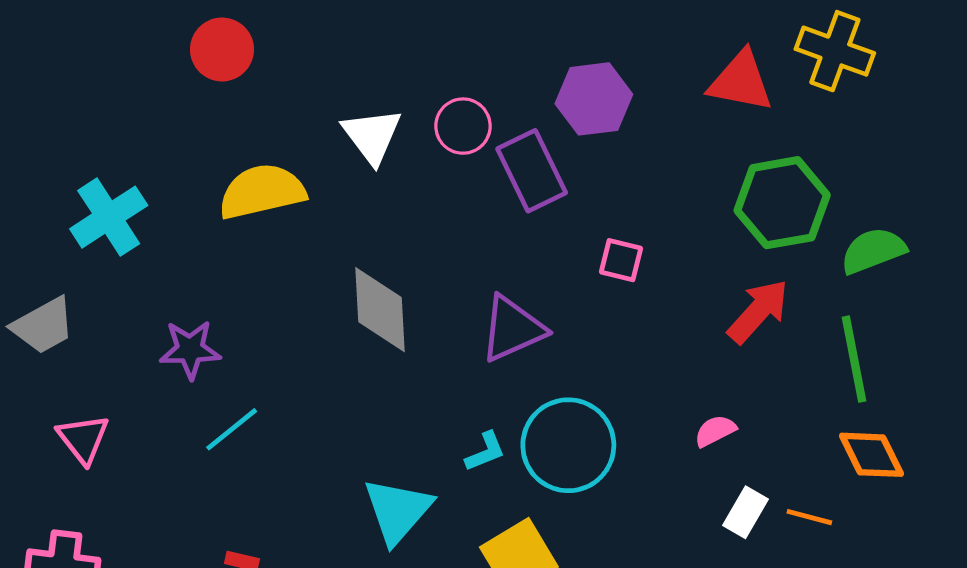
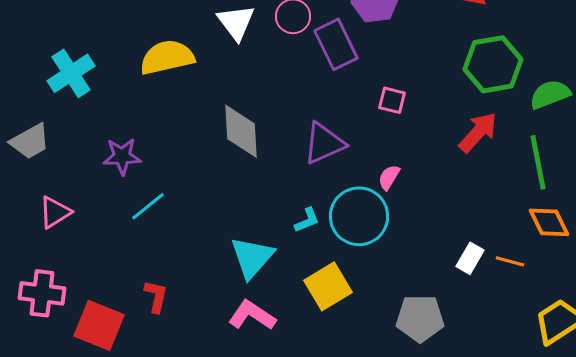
pink semicircle: (715, 431) -> (389, 177), moved, turned -32
pink triangle: (83, 439) -> (55, 212), turned 36

